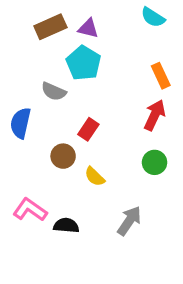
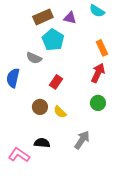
brown rectangle: (50, 27) -> (43, 17), moved
purple triangle: (88, 28) -> (70, 18), moved
brown circle: (63, 156) -> (40, 107), moved
pink L-shape: (30, 210) -> (19, 155), moved

